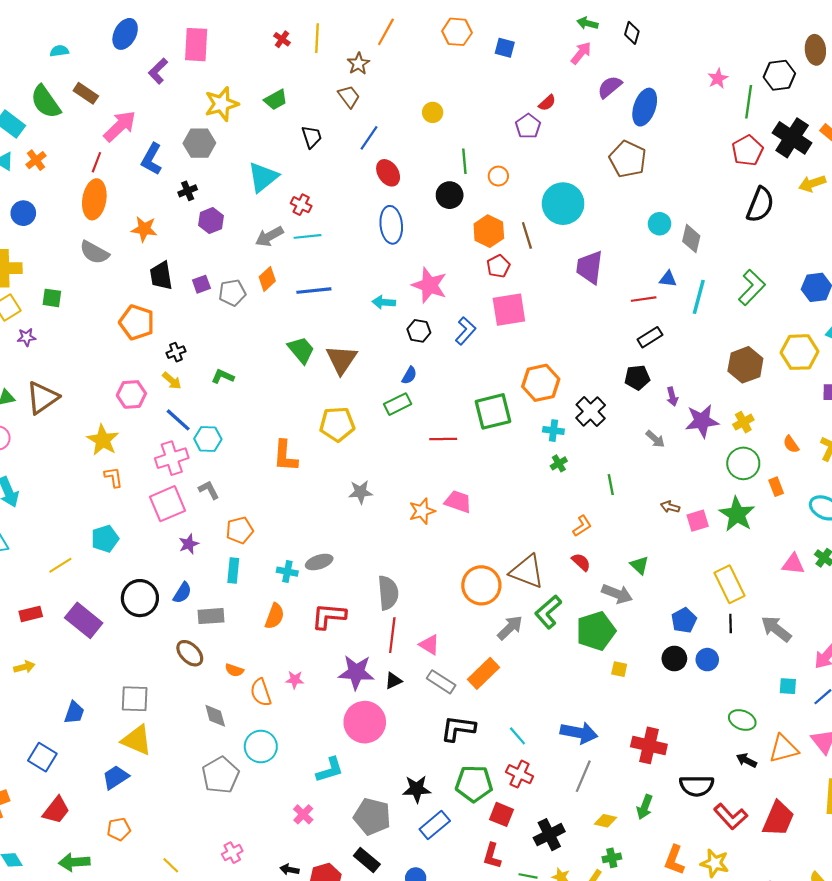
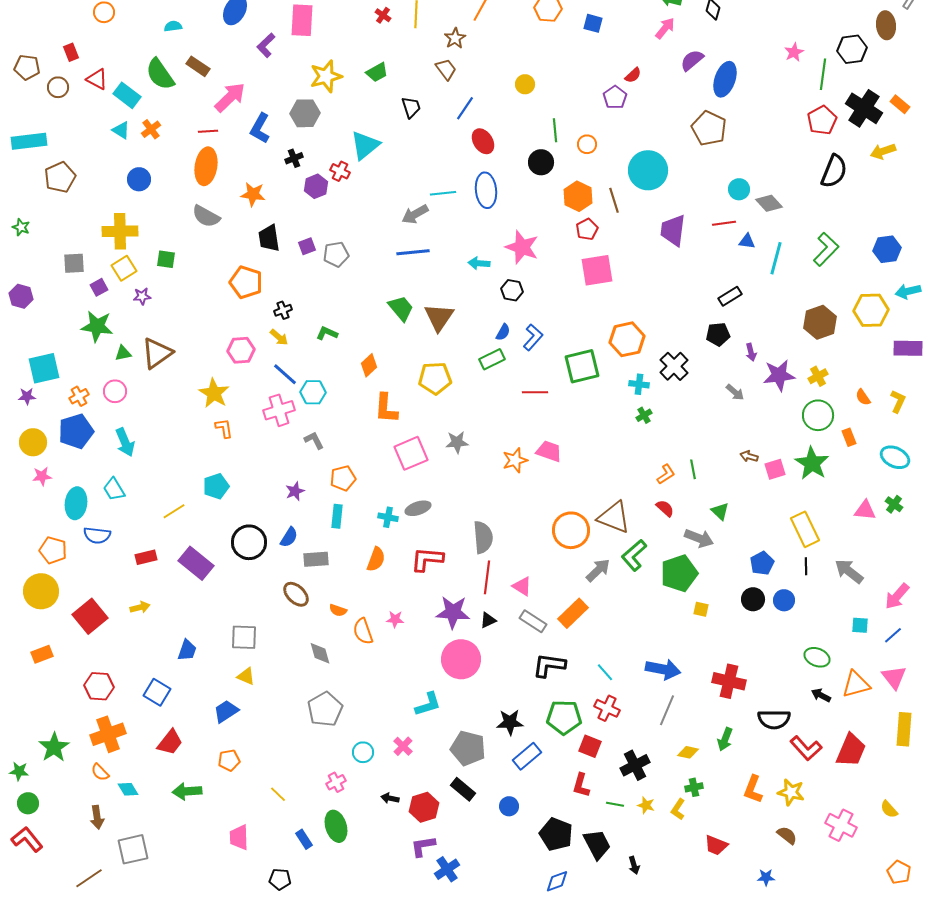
red line: (96, 162) -> (208, 131), turned 66
red cross: (301, 205) -> (340, 171), moved
gray arrow: (269, 236) -> (415, 214), moved
cyan line: (307, 236) -> (443, 193), moved
gray diamond: (691, 239) -> (769, 203), turned -56
orange diamond: (267, 279) -> (369, 365), moved
red line: (644, 299) -> (724, 223), moved
blue L-shape: (465, 331) -> (533, 337), moved
green line: (611, 485) -> (693, 469), moved
pink square: (167, 504) -> (411, 453), moved
yellow triangle: (137, 740) -> (246, 676), size x0.6
cyan circle: (261, 747) -> (363, 752), moved, size x0.7

